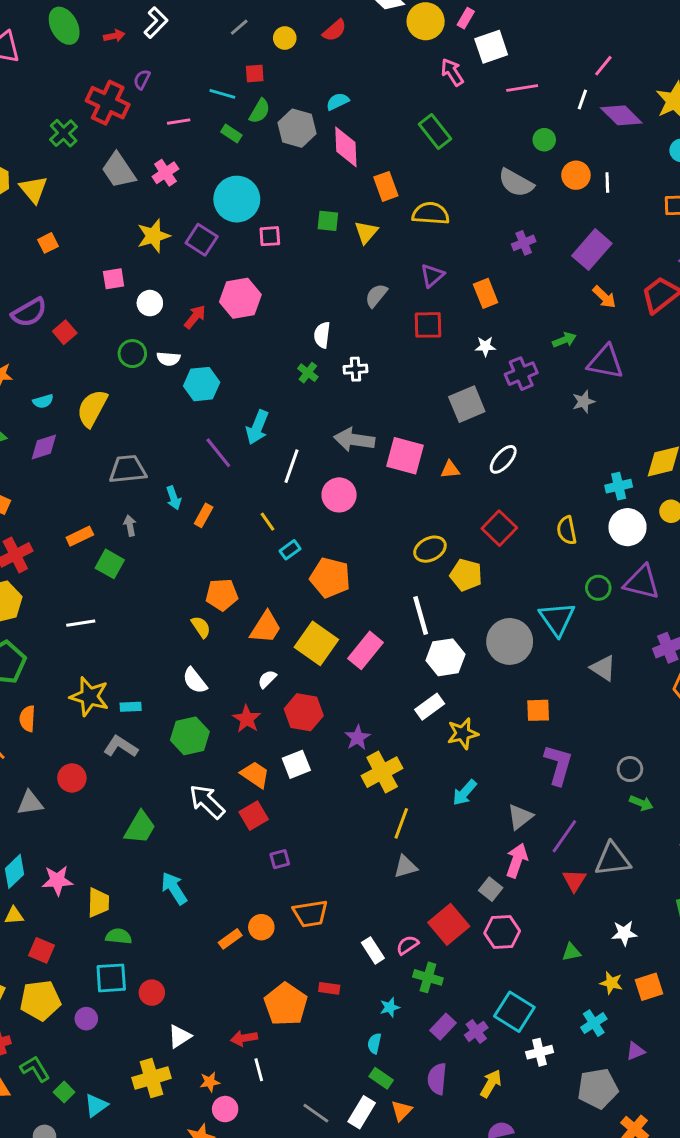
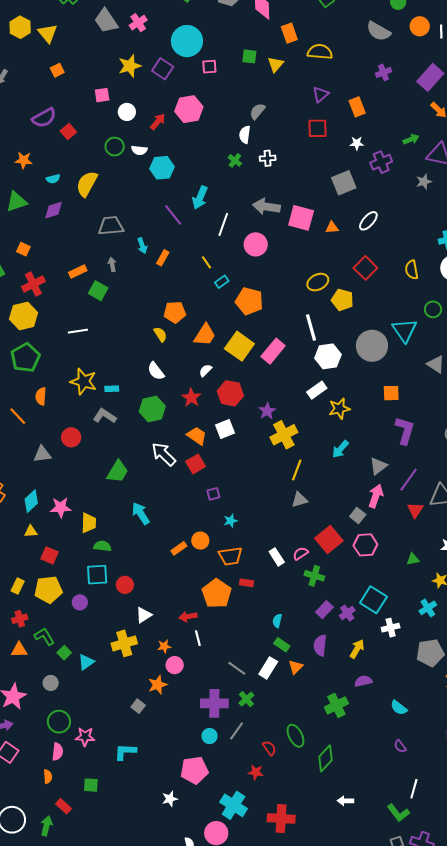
gray semicircle: (376, 296) -> (257, 111), moved
orange trapezoid: (310, 914) -> (230, 556), moved
cyan star: (390, 1007) -> (231, 521), moved

